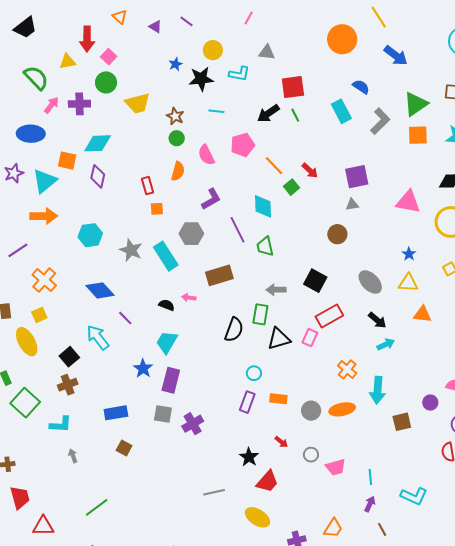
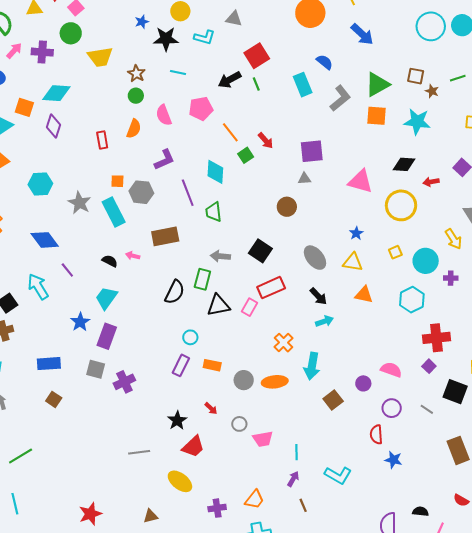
red square: (293, 87) -> (257, 56), turned -30
orange square: (157, 209) -> (117, 181), moved
brown square: (402, 422) -> (333, 400), turned -30

